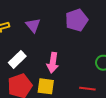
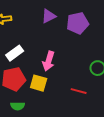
purple triangle: (33, 25) -> (49, 16), moved, turned 35

